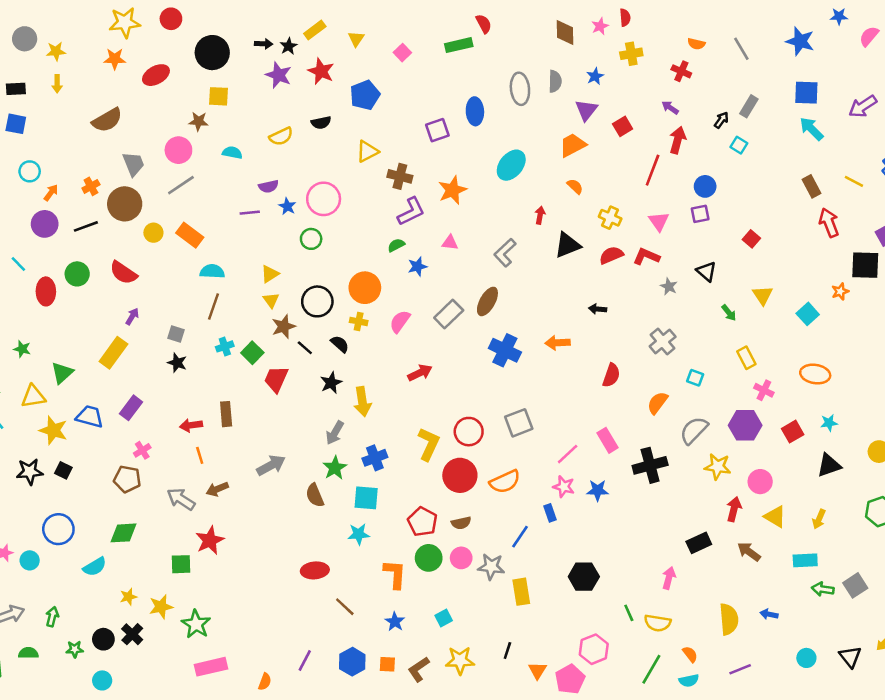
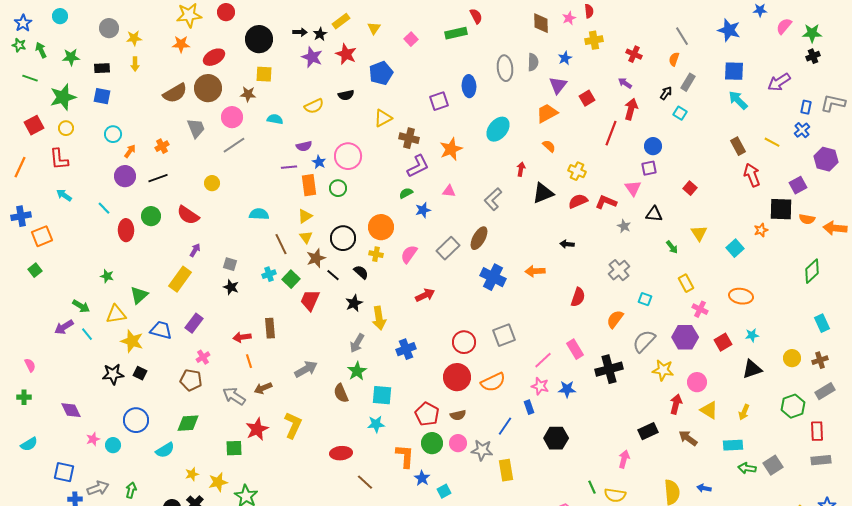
orange semicircle: (696, 44) -> (674, 59), moved, turned 96
brown circle: (125, 204) -> (208, 88), moved
pink triangle: (659, 221) -> (633, 188), moved
orange rectangle: (190, 235) -> (309, 185), moved, turned 45
black triangle: (706, 271) -> (654, 214), turned -36
brown line: (213, 306) -> (281, 244), moved, turned -45
yellow L-shape: (429, 444) -> (293, 425), moved
blue cross: (375, 458) -> (406, 349), moved
black hexagon: (584, 577) -> (556, 438), moved
blue star: (395, 622) -> (422, 478), moved

